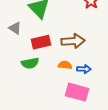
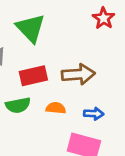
orange semicircle: (65, 65) -> (56, 108), moved

